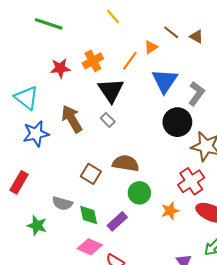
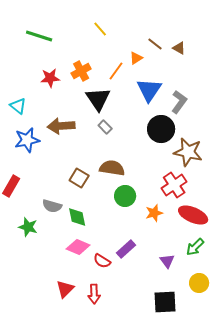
cyan triangle: (26, 98) -> (18, 106), size x0.7
brown arrow: (72, 119) -> (61, 126), turned -64
gray rectangle: (108, 120) -> (105, 127), moved
purple rectangle: (117, 221) -> (126, 249), moved

